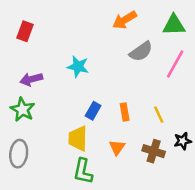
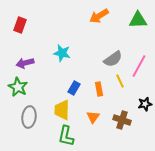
gray semicircle: (141, 51) -> (113, 59), moved
pink line: (175, 64) -> (139, 66), moved
yellow line: (159, 115) -> (120, 81), moved
black star: (183, 141) -> (145, 104), moved
gray ellipse: (19, 154) -> (29, 117), moved

